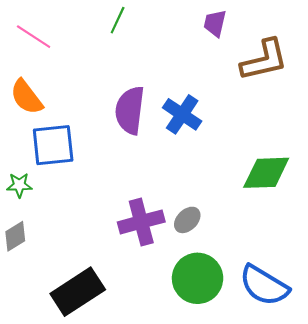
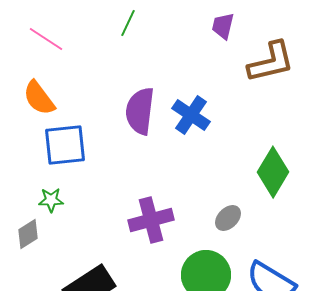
green diamond: (266, 173) -> (273, 172), turned -57
green star: (19, 185) -> (51, 200), moved
gray ellipse: (187, 220) -> (228, 218), moved

